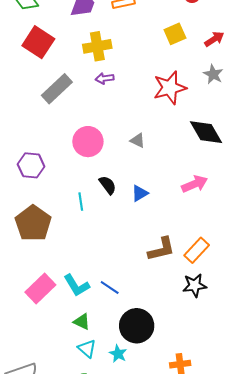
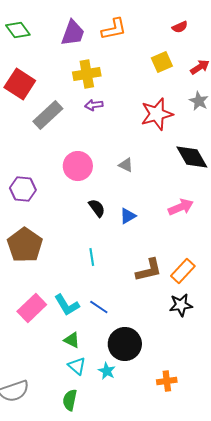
red square: (38, 42) -> (20, 84), moved
cyan line: (81, 202) -> (92, 257), moved

